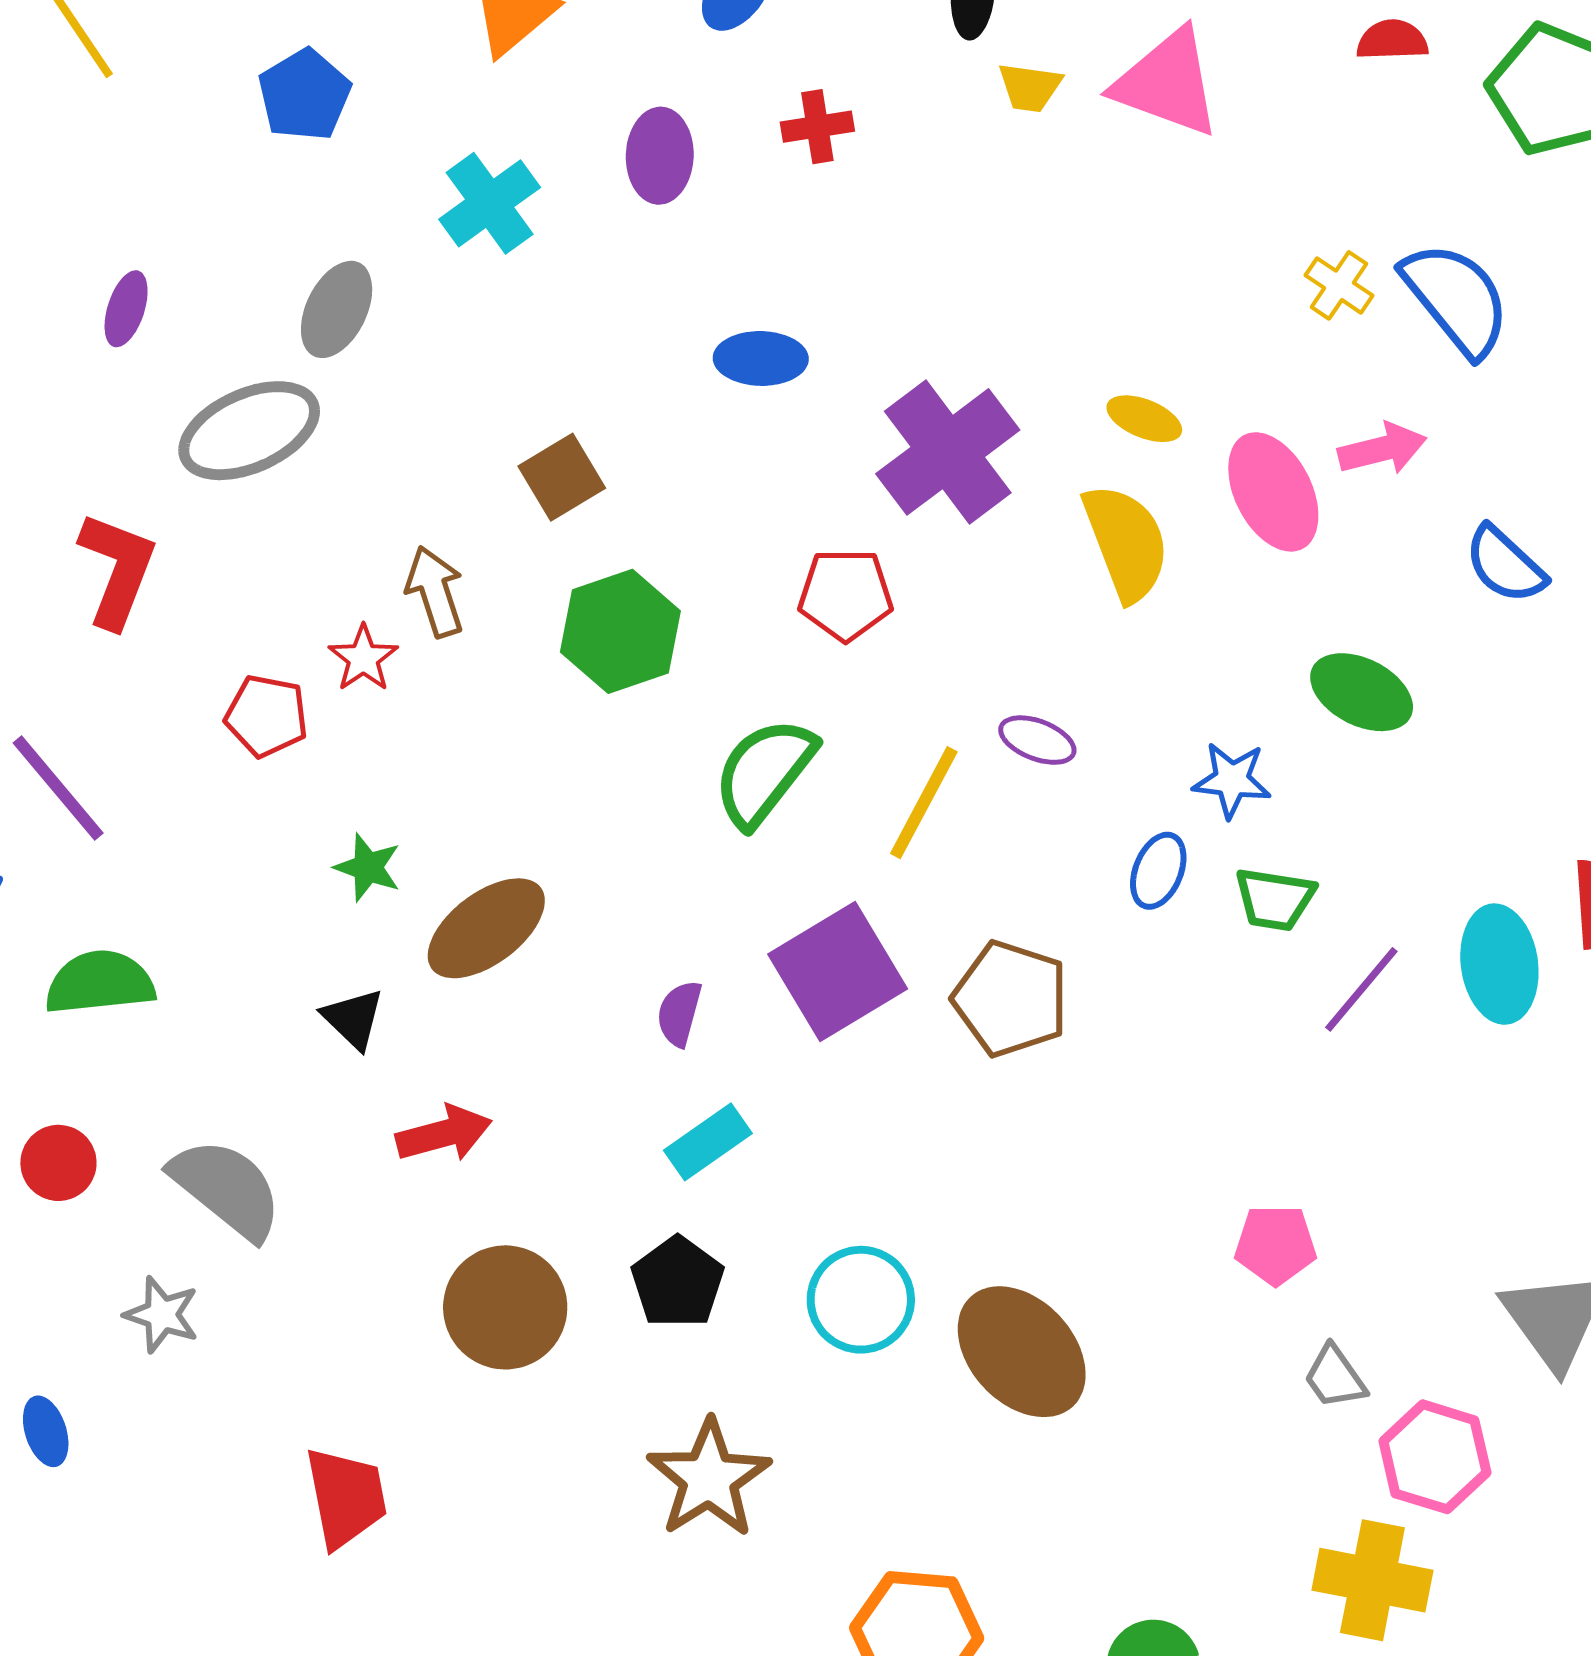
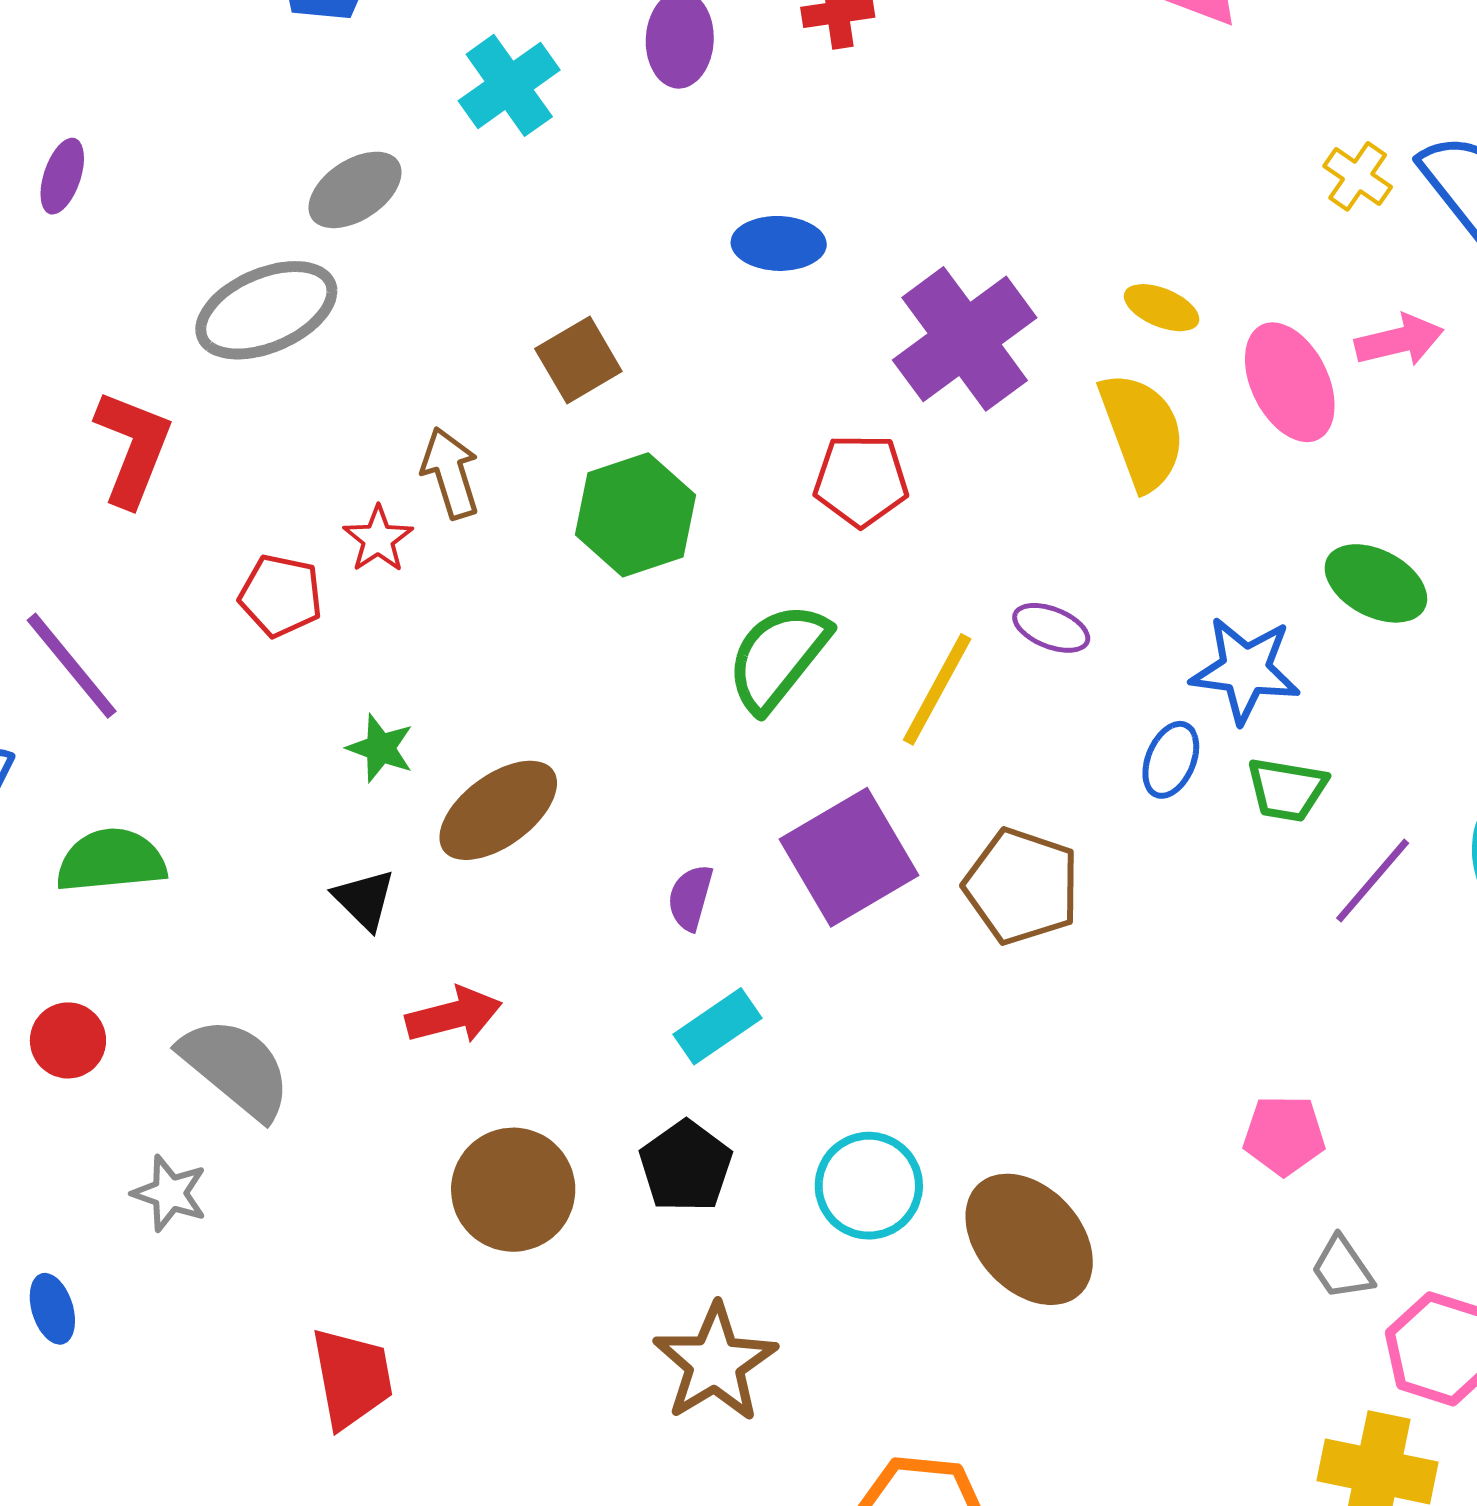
purple ellipse: (126, 309) -> (62, 176), moved
gray ellipse: (337, 309) -> (355, 190), turned 30
blue star: (1232, 780) -> (1245, 670), size x1.4

